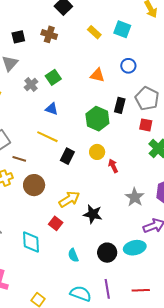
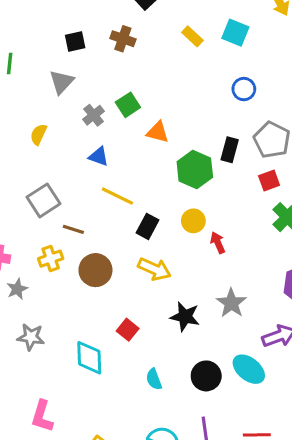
orange triangle: (97, 75) -> (158, 132), moved
blue triangle: (52, 109) -> (99, 156), moved
red square: (146, 125) -> (269, 181), turned -32
gray star: (135, 197) -> (231, 303), moved
yellow arrow: (69, 199) -> (154, 269), moved, turned 55
cyan ellipse: (135, 248) -> (249, 369), turned 50

